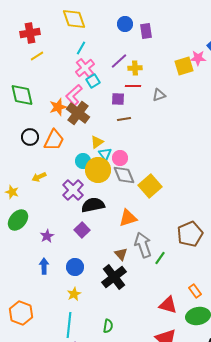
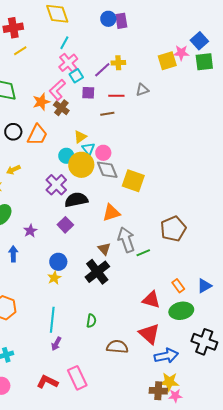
purple rectangle: (146, 31) -> (121, 21), moved
purple line: (119, 61) -> (102, 70), moved
red line: (133, 86) -> (116, 96), moved
purple square: (118, 99) -> (88, 93), moved
brown cross: (78, 113) -> (61, 108), size x0.7
yellow arrow: (39, 177) -> (13, 170), moved
yellow square: (150, 186) -> (133, 181), turned -30
green line: (160, 258) -> (143, 253), turned 32
blue arrow: (44, 266) -> (13, 254), moved
yellow star: (74, 294) -> (54, 278), moved

